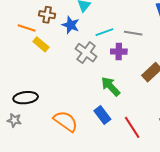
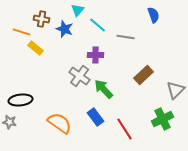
cyan line: (104, 32) -> (98, 25), moved, turned 60
purple cross: (119, 52) -> (96, 55), moved
gray cross: (86, 53) -> (80, 76), moved

